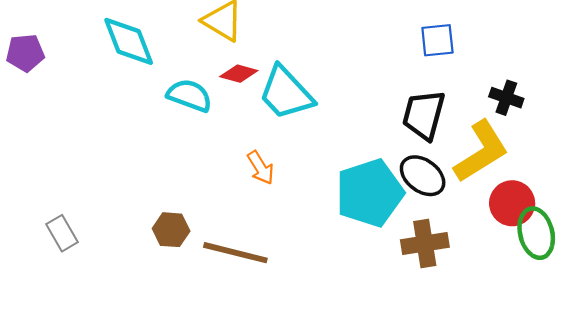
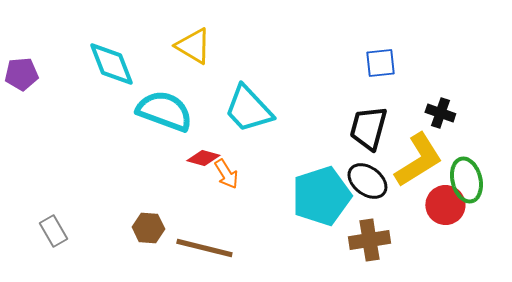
red diamond: (239, 74) -> (203, 158), moved
cyan semicircle: (189, 95) -> (164, 111), size x1.4
green ellipse: (536, 233) -> (466, 180), moved

